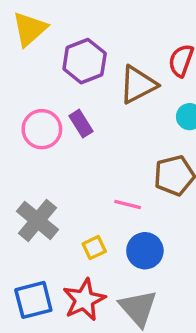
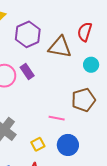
brown triangle: (138, 85) -> (60, 47), turned 40

